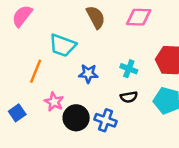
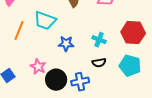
orange line: (36, 71) -> (19, 31), moved
blue cross: (106, 120) -> (80, 82), turned -30

